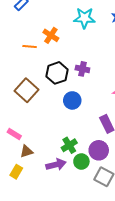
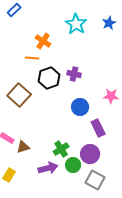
cyan star: (84, 18) -> (76, 24), turned 30
orange line: (30, 47) -> (32, 58), moved
blue circle: (72, 100) -> (80, 107), moved
brown triangle: (26, 151) -> (23, 147), moved

